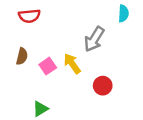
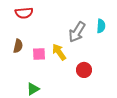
cyan semicircle: (123, 13) -> (101, 26), moved
pink square: (48, 66) -> (39, 54), turned 32

